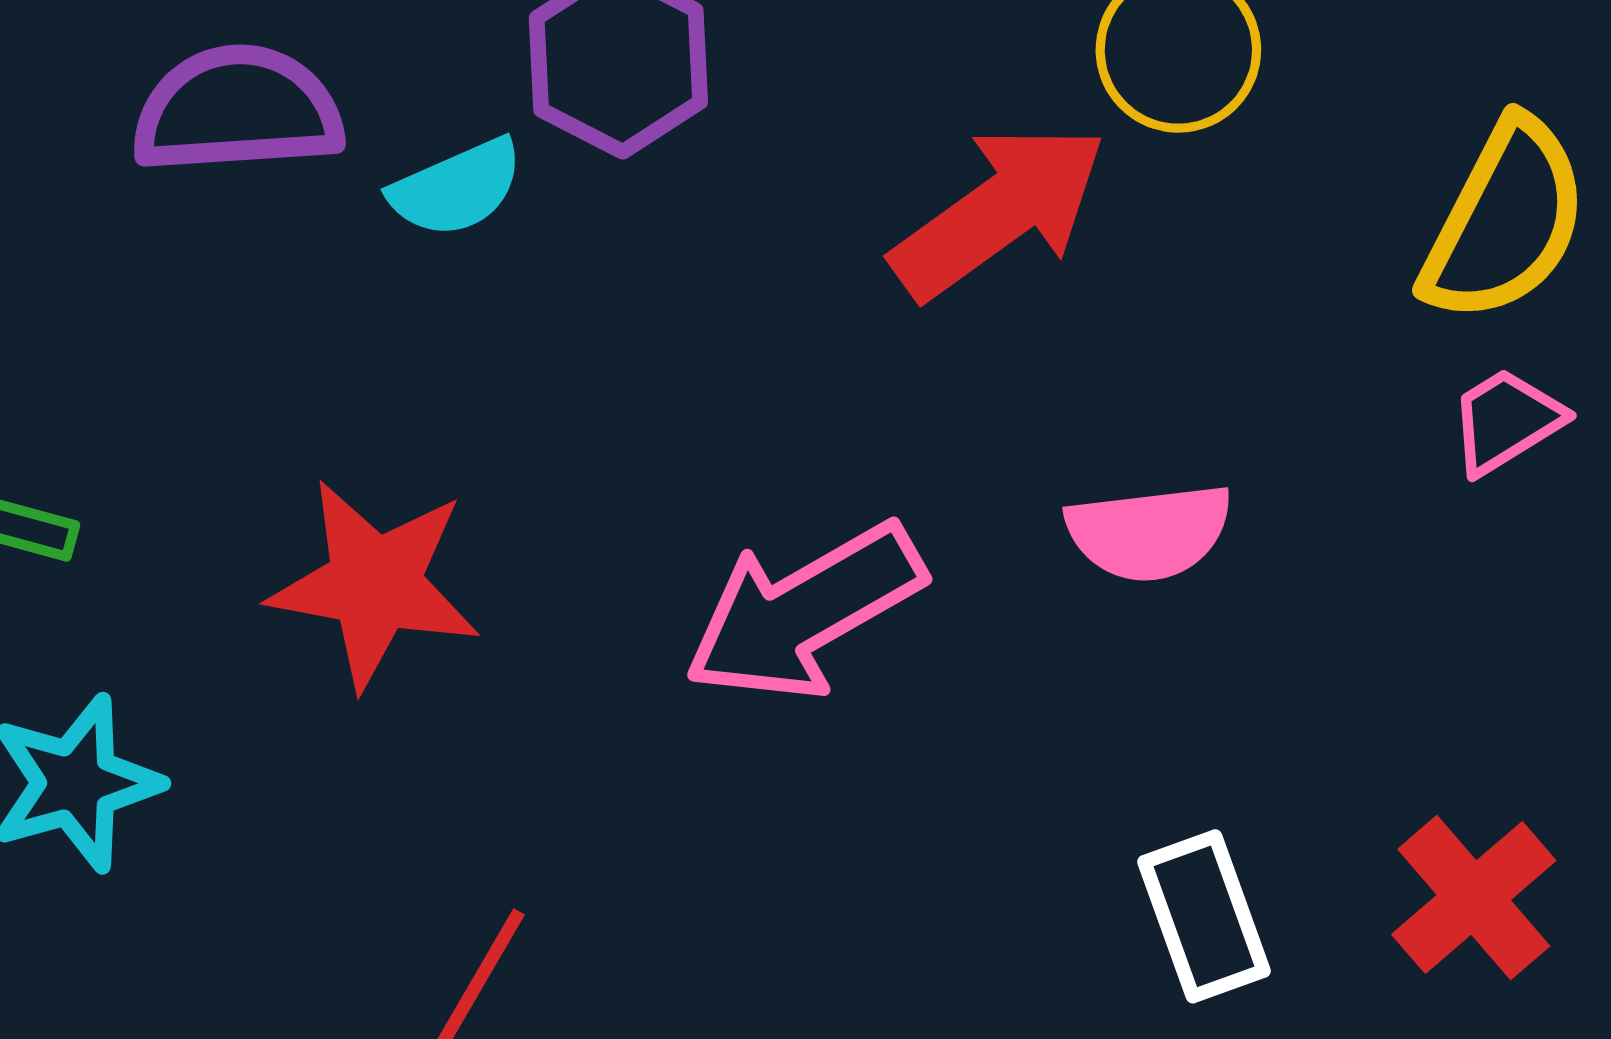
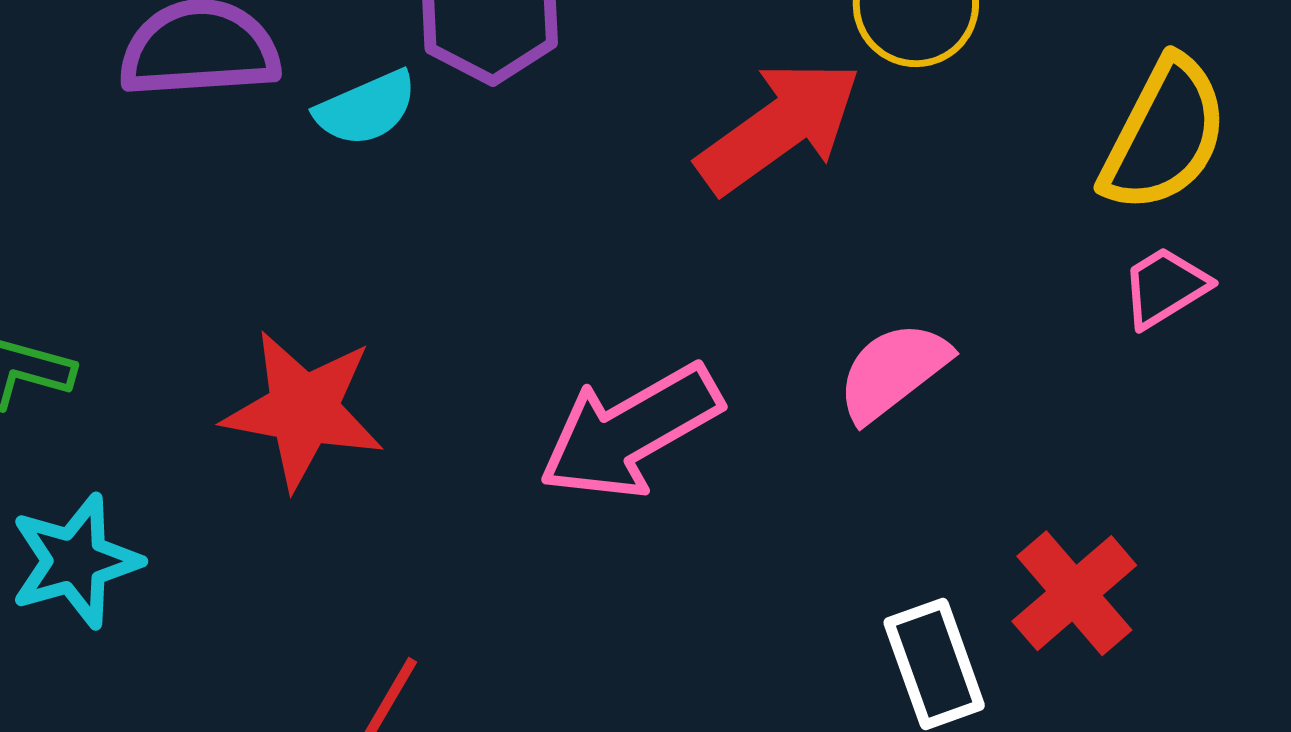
pink semicircle: (1149, 532) -> (893, 371), turned 149
red cross: (1474, 898) -> (1074, 593), moved

